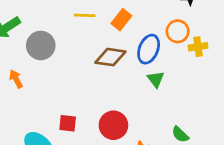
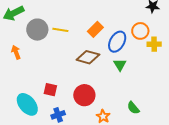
yellow line: (85, 15) -> (60, 30), moved
orange rectangle: (121, 20) -> (95, 29), moved
brown diamond: (110, 57) -> (88, 57), moved

